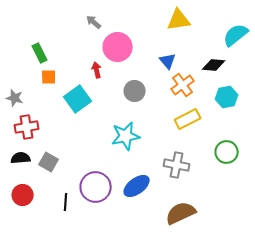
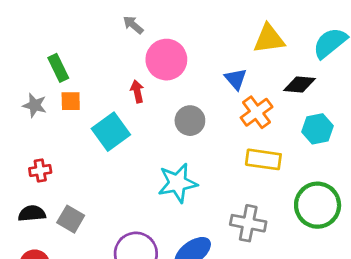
yellow triangle: (179, 20) -> (269, 39), moved
gray star: (15, 98) -> (35, 105), moved
yellow rectangle: (188, 119) -> (263, 159), turned 35
red cross: (27, 127) -> (40, 170), size x0.7
green circle: (227, 152) -> (318, 205), size x1.4

